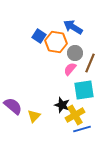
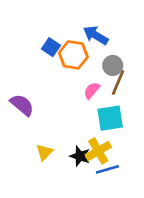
gray circle: (75, 53) -> (113, 65), moved
black star: (62, 105) -> (80, 156), moved
purple semicircle: (13, 106) -> (22, 105), moved

